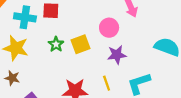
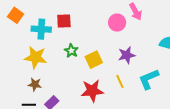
pink circle: (109, 28) -> (117, 23), moved
yellow square: (80, 44) -> (94, 60), moved

